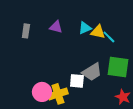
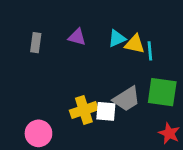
cyan line: (109, 37) -> (150, 51), turned 40
pink circle: (42, 92) -> (38, 133), moved
yellow cross: (58, 94) -> (84, 110), moved

